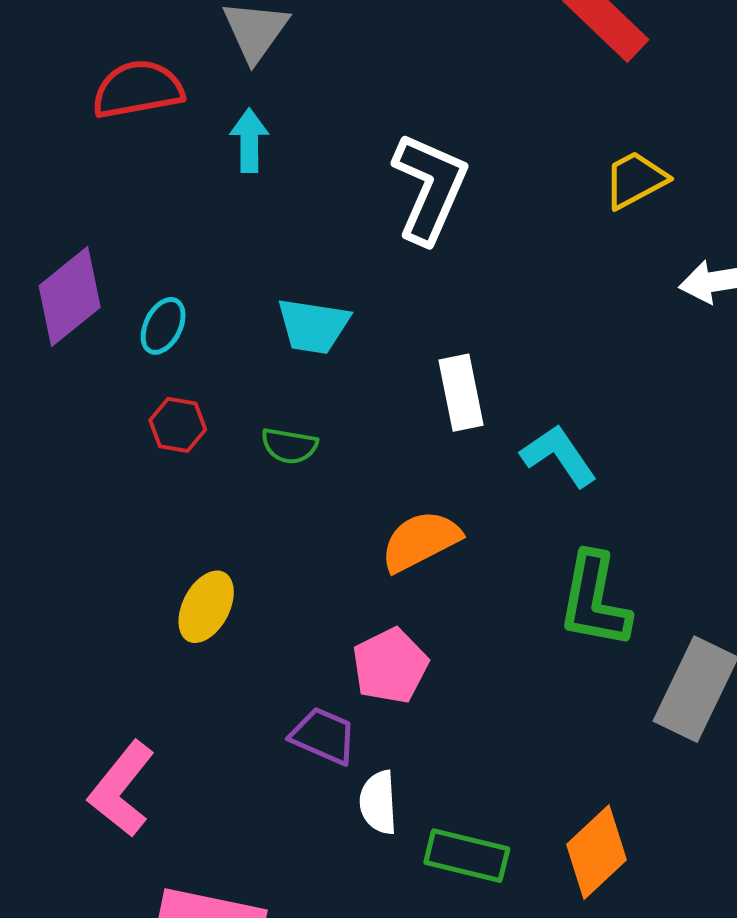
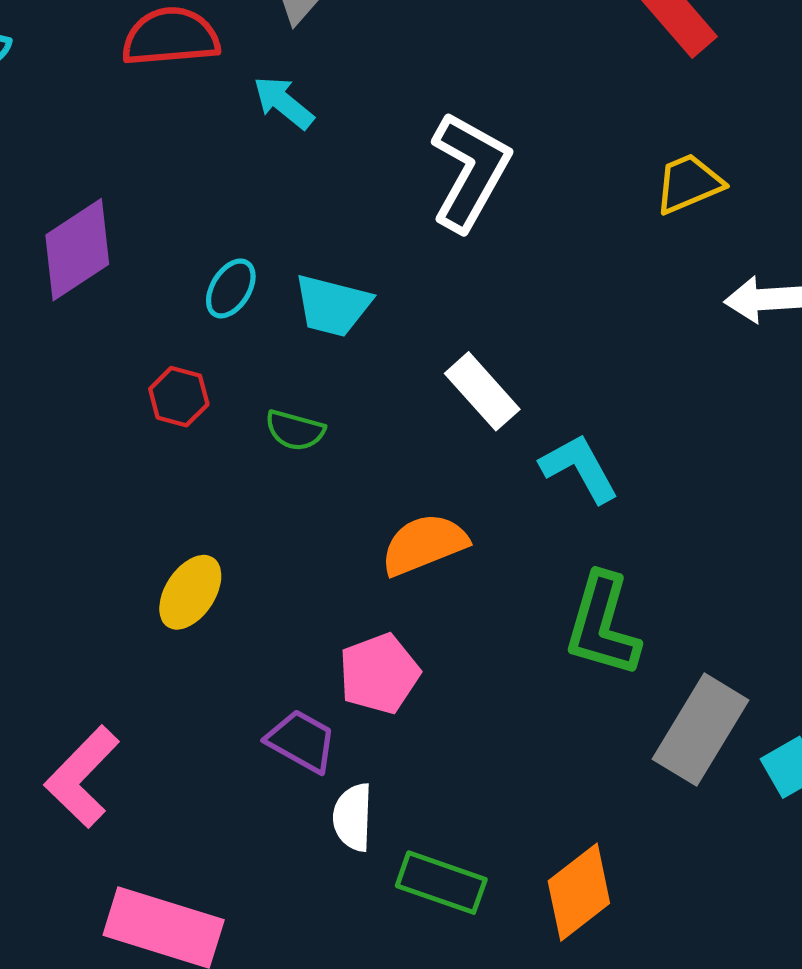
cyan arrow: (249, 140) -> (284, 103), turned -56
cyan ellipse: (163, 326) -> (231, 288), moved
white rectangle: (461, 393) -> (482, 391), turned -36

